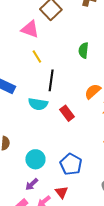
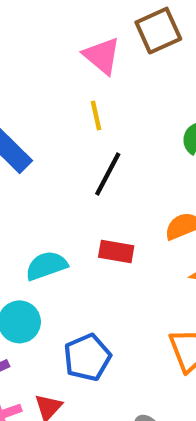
cyan semicircle: (38, 104) -> (46, 266), moved, turned 132
red rectangle: (67, 113) -> (116, 252), turned -63

